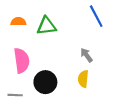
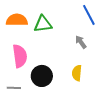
orange semicircle: (18, 22) -> (17, 20), size x1.5
gray arrow: (86, 55) -> (81, 42), moved

